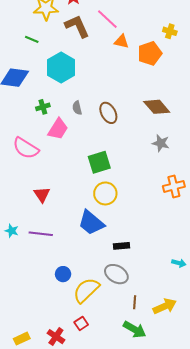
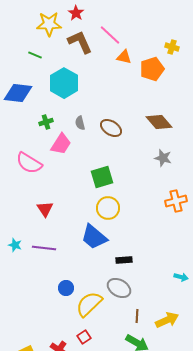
brown ellipse: (108, 113) -> (111, 128), turned -30

